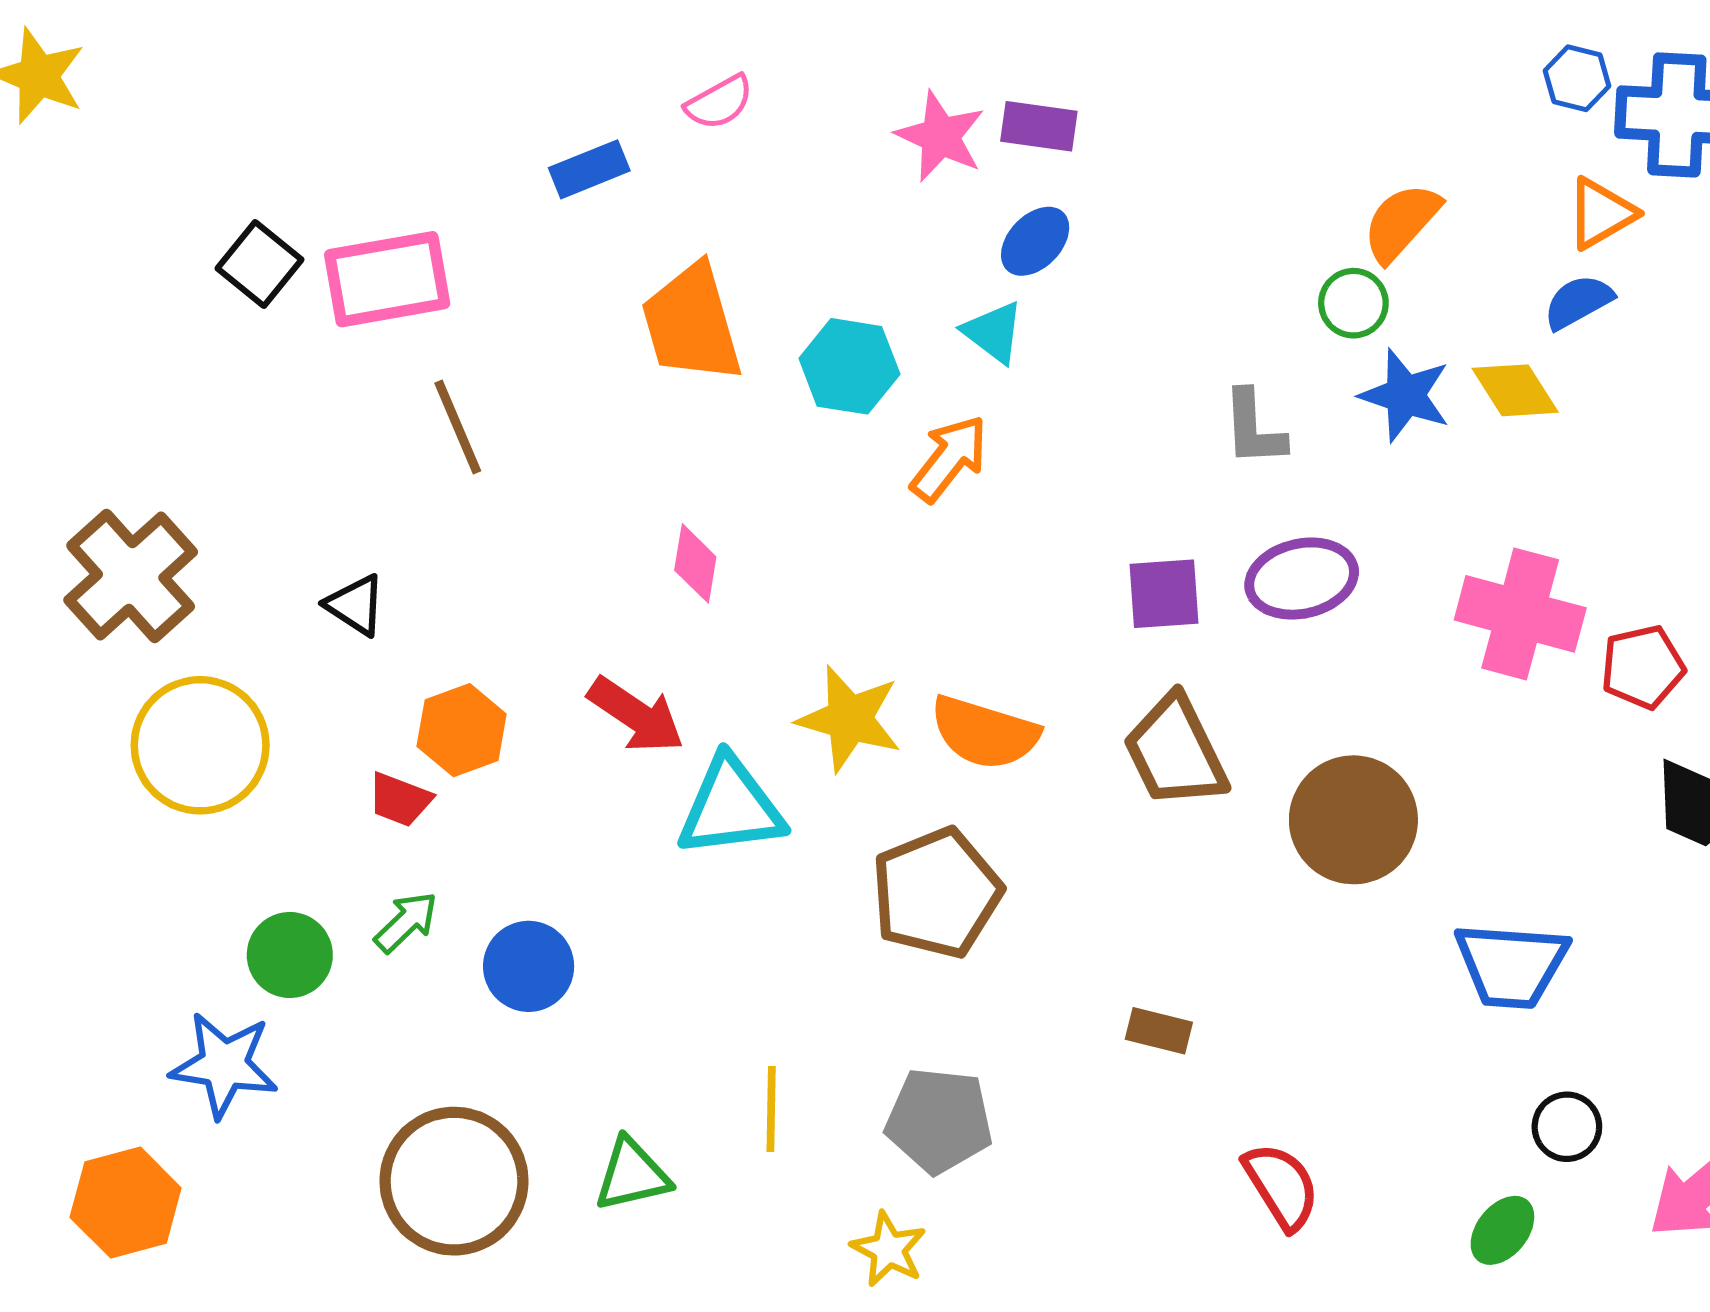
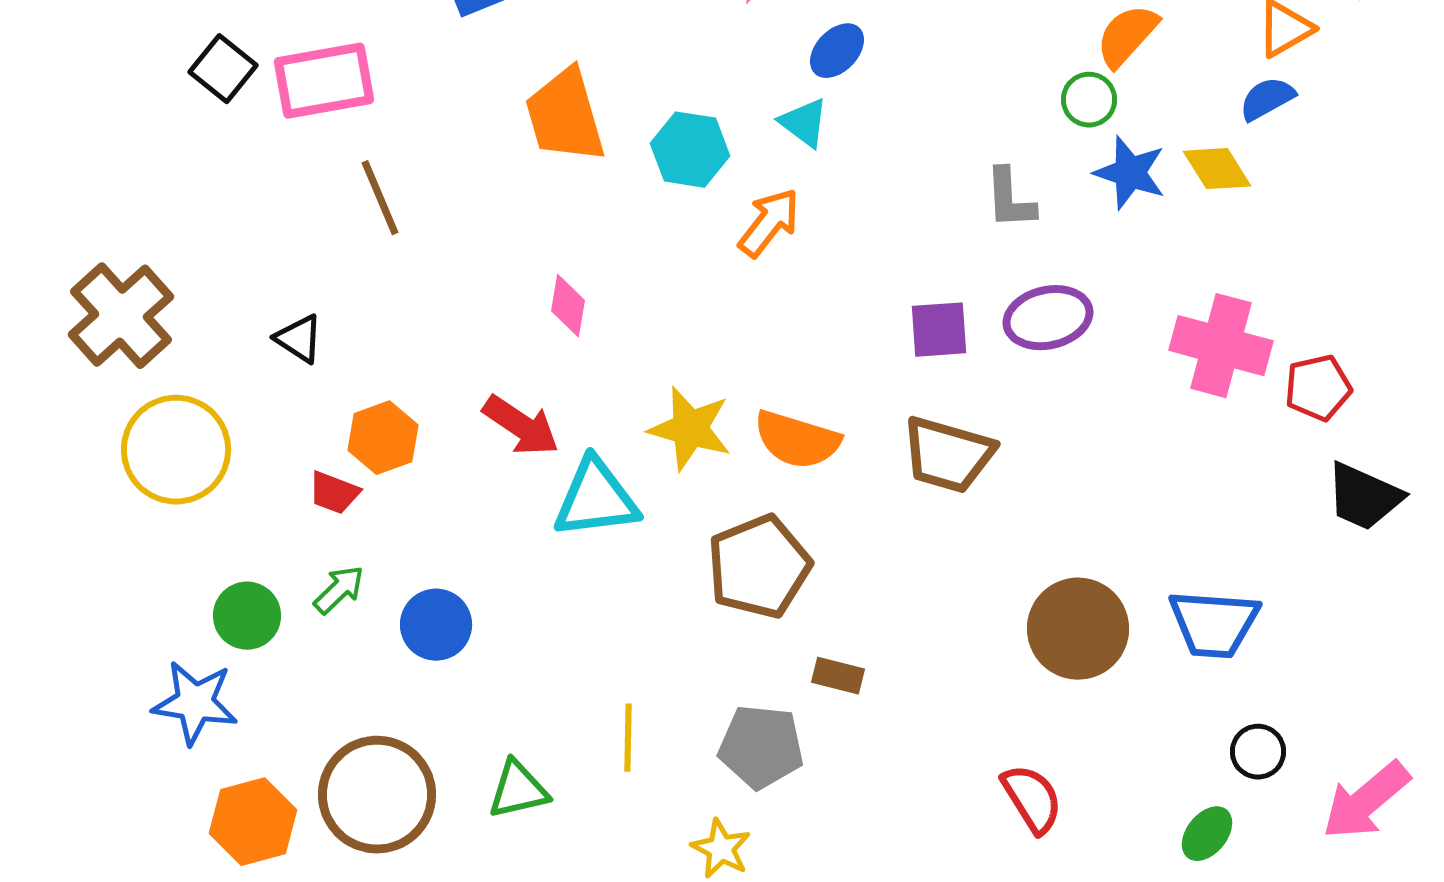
brown trapezoid: (1175, 752) -> (948, 455), turned -48
brown circle: (1353, 820) -> (1078, 629), moved
brown rectangle: (1159, 1031) -> (838, 676), moved
orange hexagon: (126, 1203) -> (253, 822), moved

